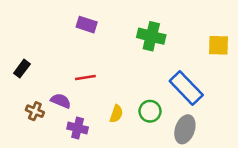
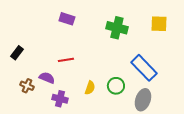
yellow square: (219, 45) -> (159, 24), moved

